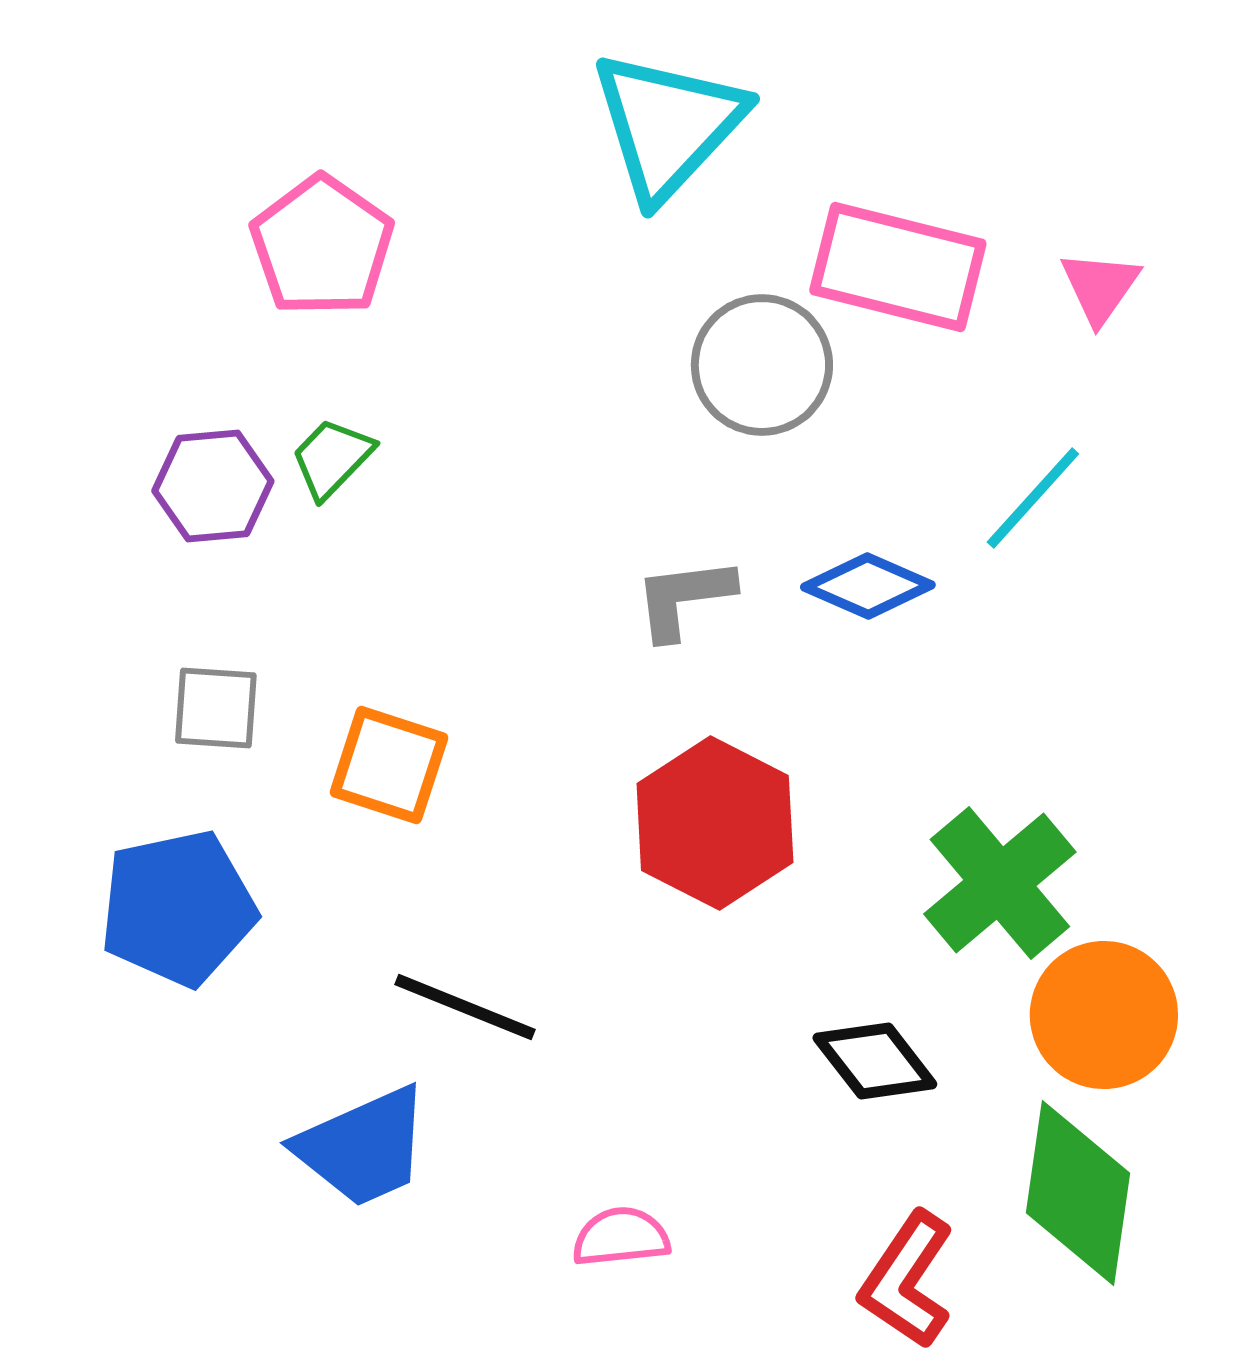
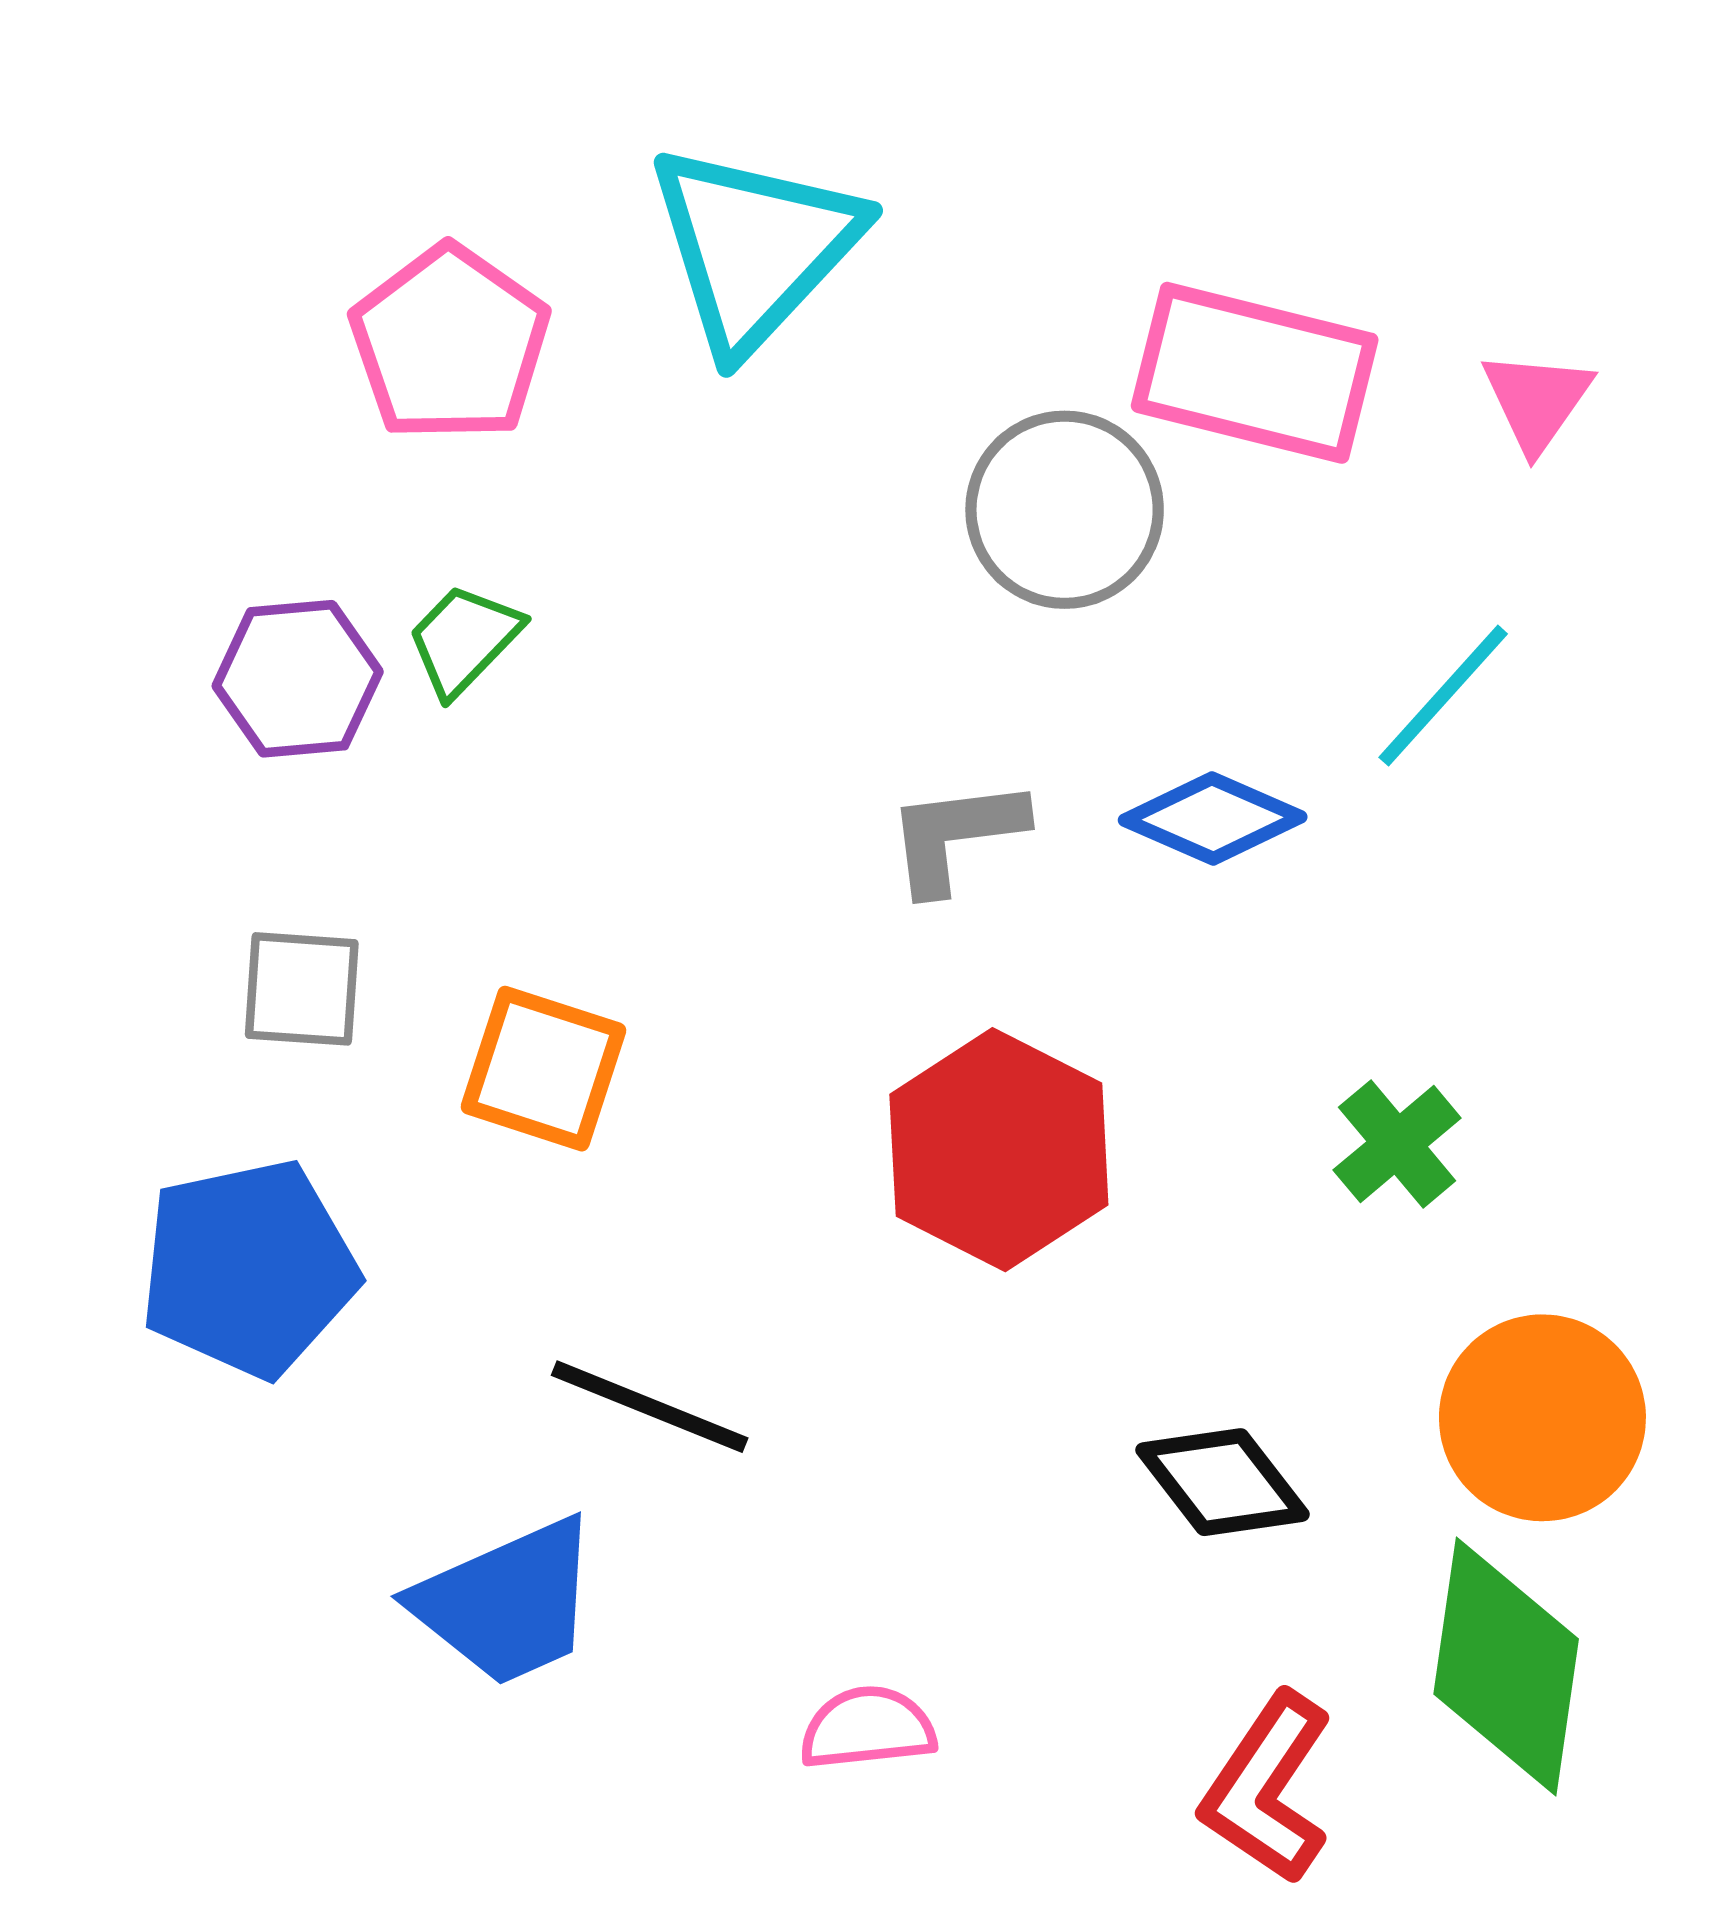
cyan triangle: (668, 125) -> (754, 247), moved
green cross: (1000, 883) -> (1397, 1144), moved, size x0.6

